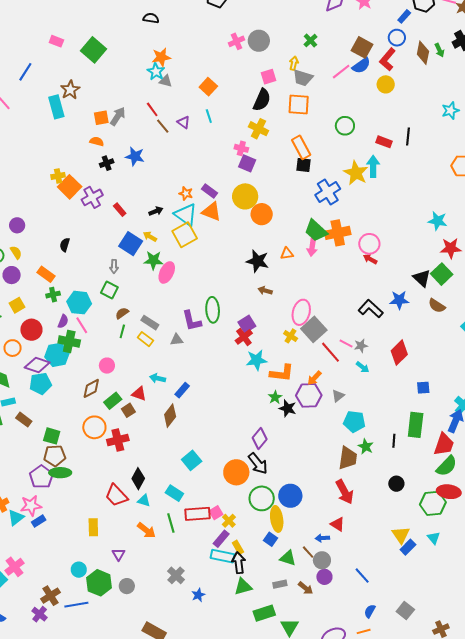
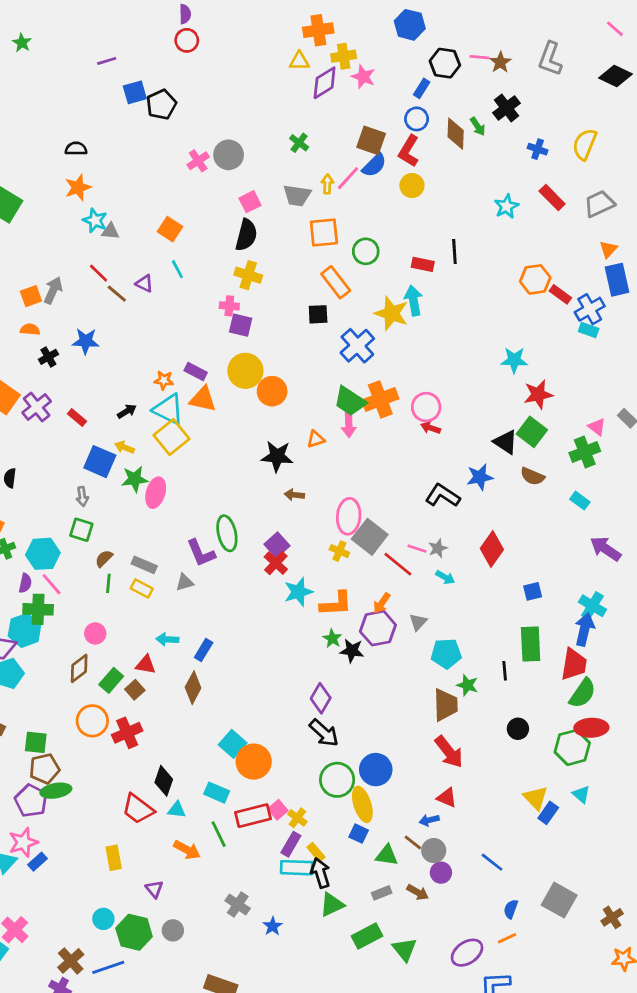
orange star: (161, 57) -> (78, 187), moved
yellow arrow: (294, 63) -> (327, 184), moved
orange square: (299, 104) -> (324, 232), moved
orange rectangle: (301, 147) -> (336, 282), moved
orange circle: (236, 472) -> (254, 762), moved
gray square: (405, 610) -> (559, 900), size x1.4

